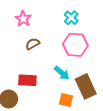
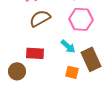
brown semicircle: (33, 44) -> (40, 18), size x1.5

